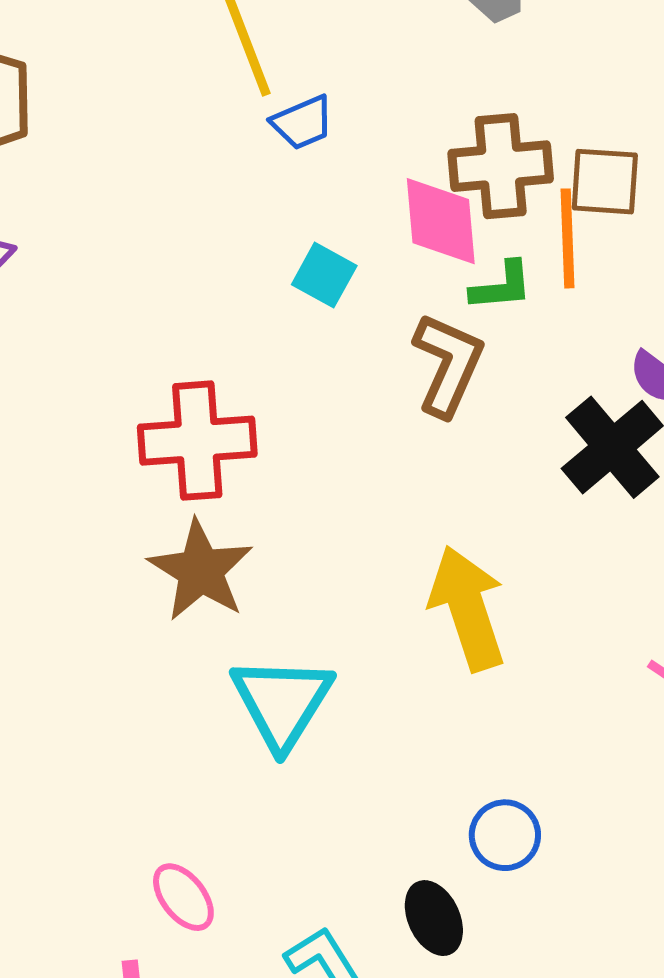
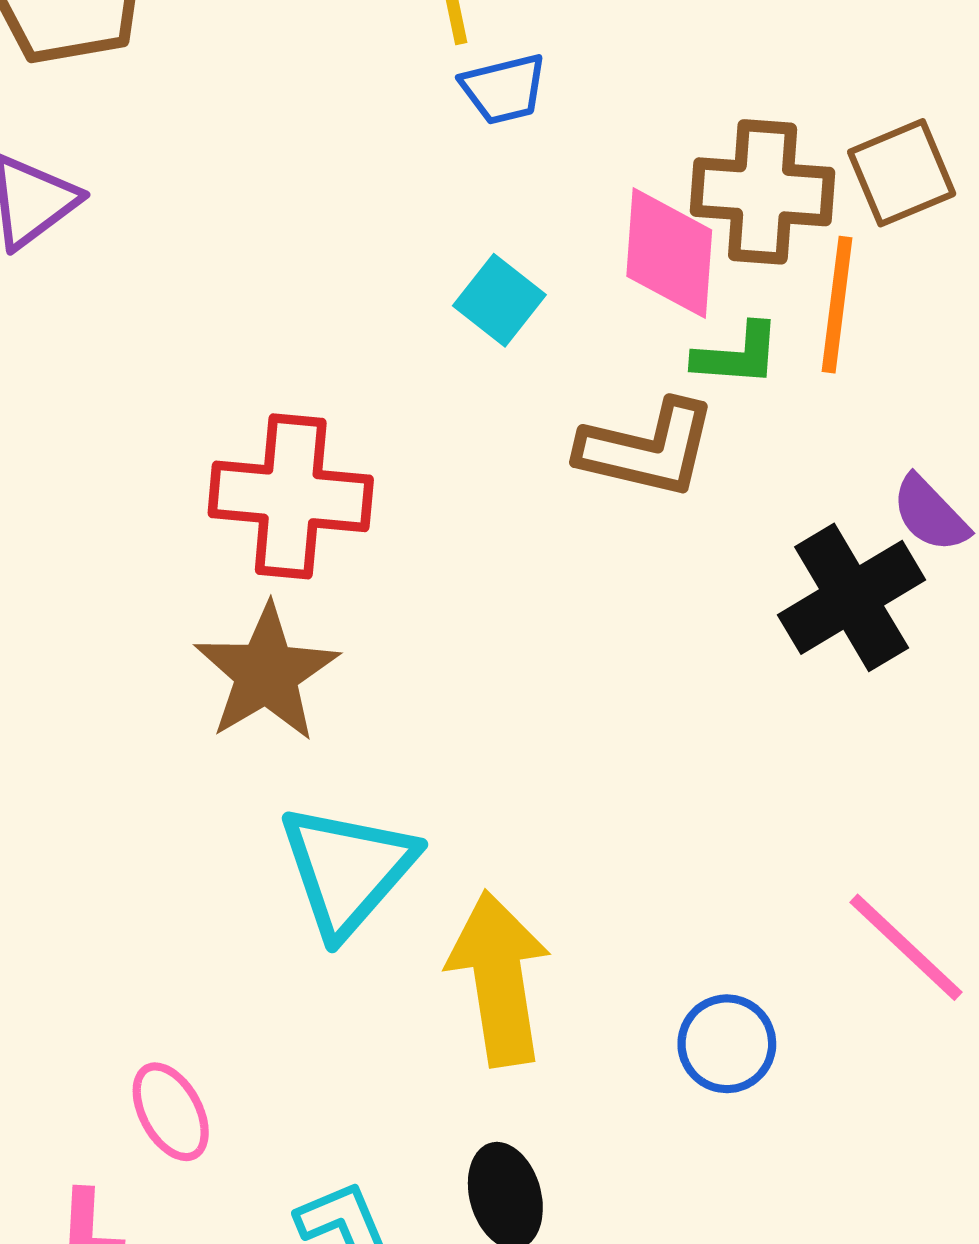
brown square: (605, 182) -> (902, 173), moved, turned -36
brown L-shape: (448, 365) -> (647, 449), turned 70
yellow arrow: (468, 608) -> (499, 979), moved
blue circle: (505, 835) -> (727, 1044), moved

